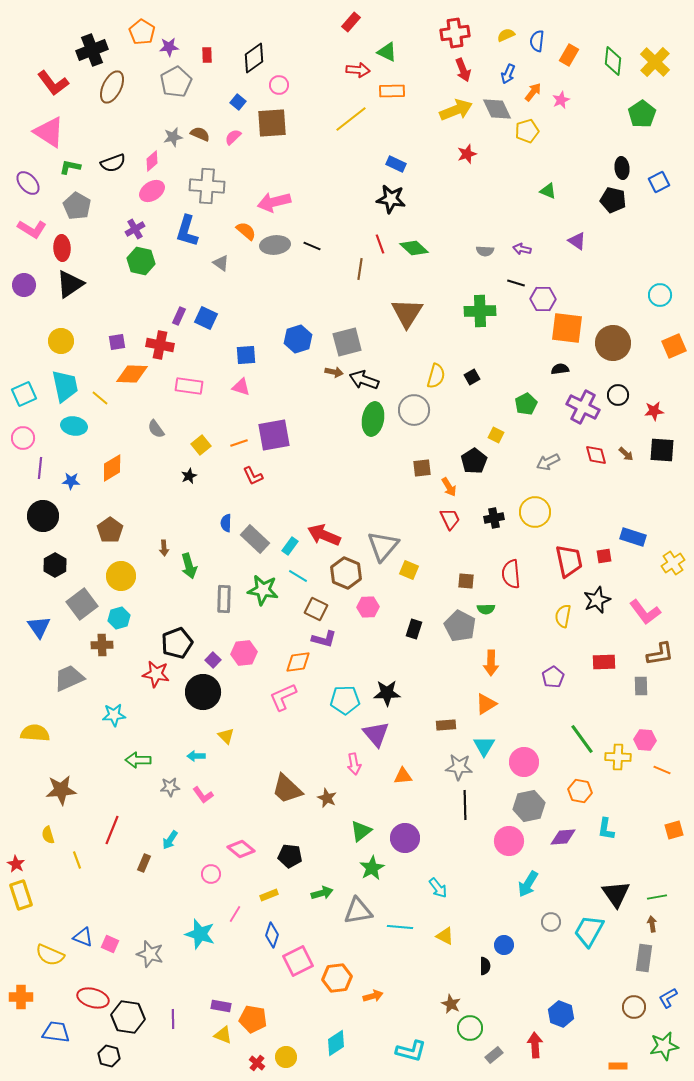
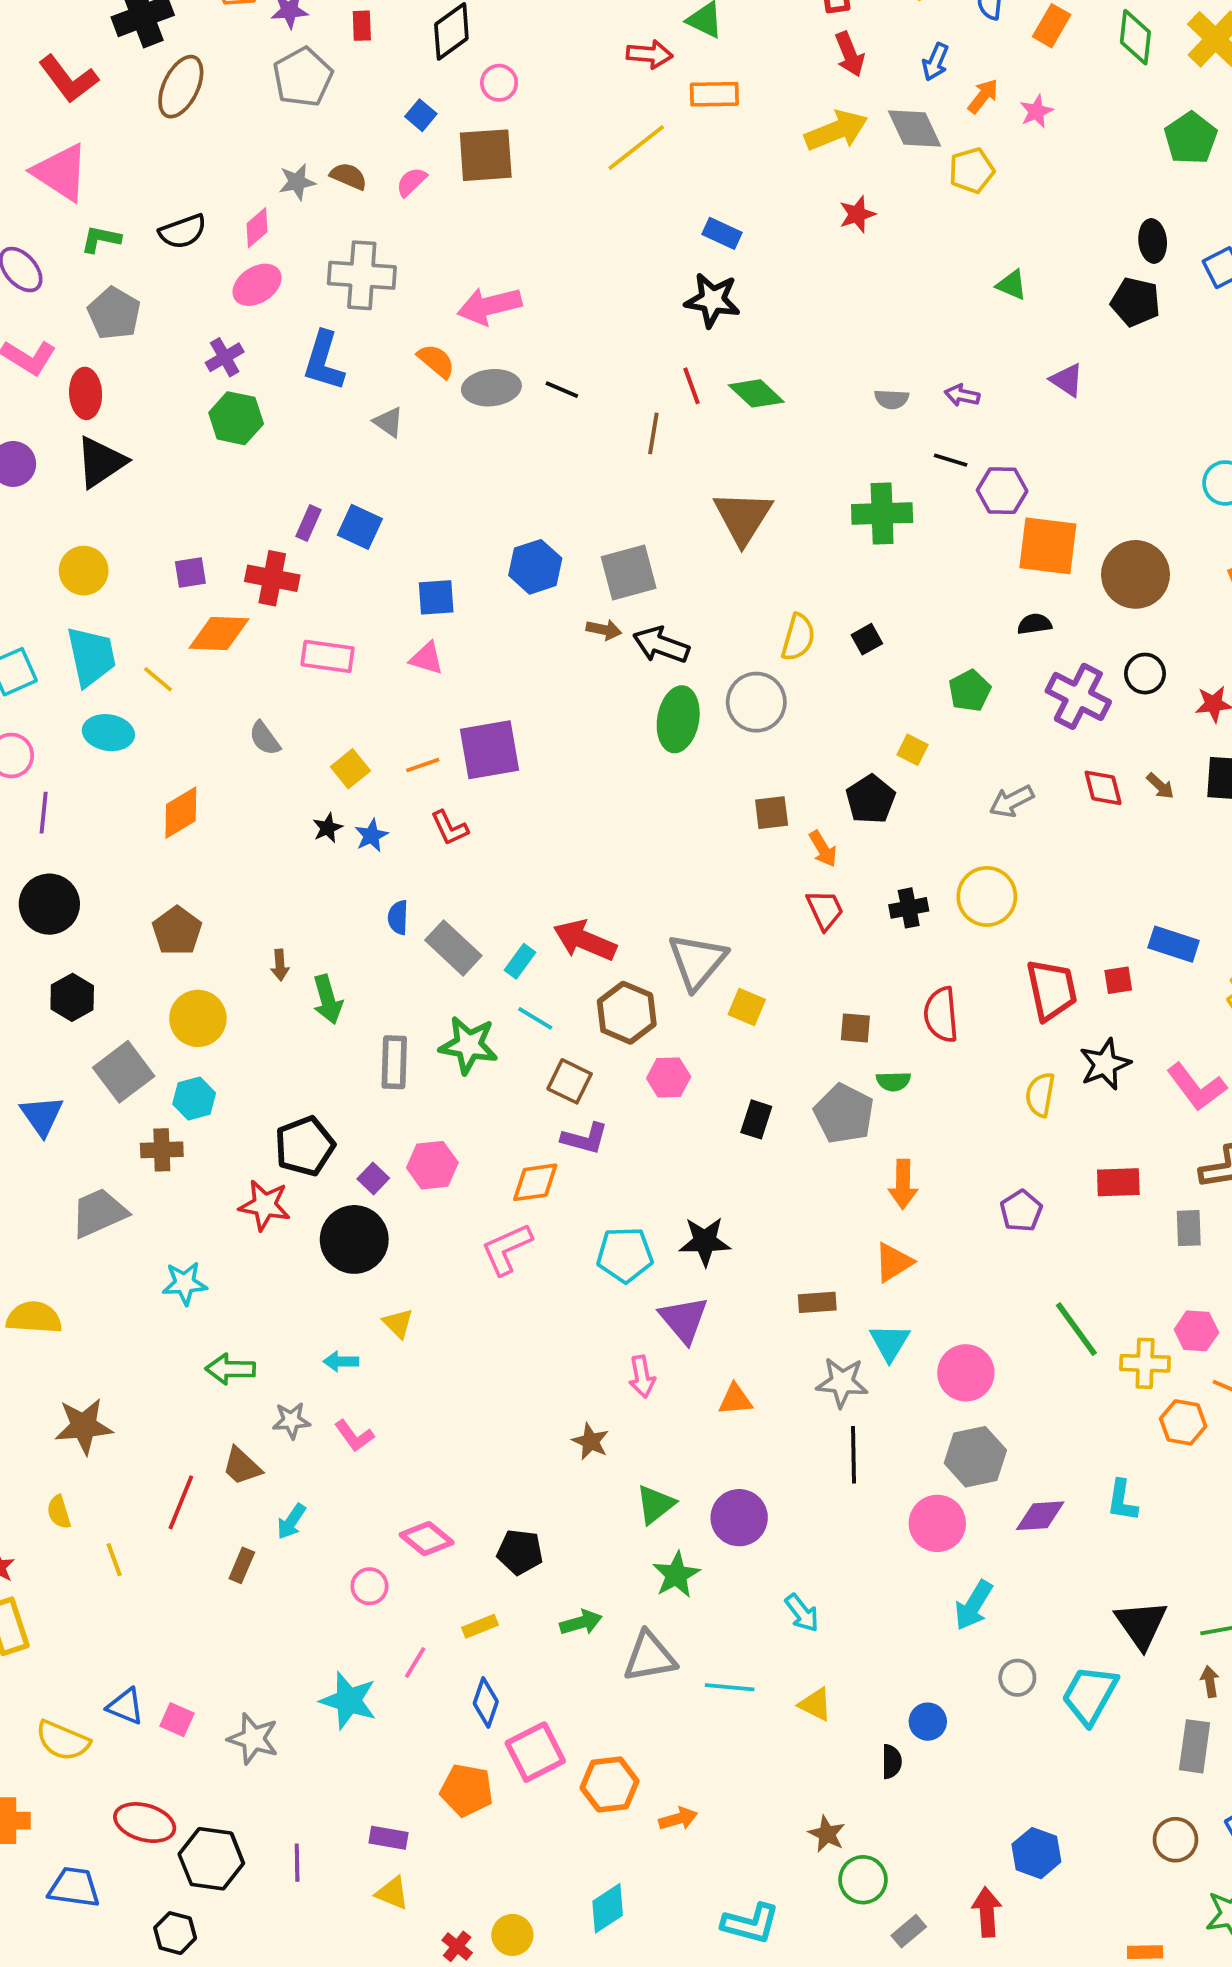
blue star: (71, 481) -> (371, 835), moved, turned -30
brown trapezoid: (287, 789) -> (242, 1466), moved, size x0.7
orange hexagon: (580, 791) -> (1183, 1422), moved
orange pentagon: (253, 1019) -> (467, 1790), moved

